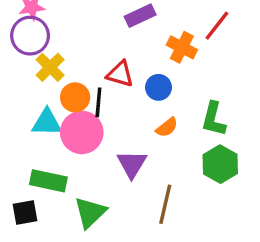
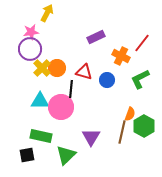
orange circle: (75, 97) -> (57, 68), moved
green L-shape: (214, 119) -> (140, 79), moved, turned 50
orange semicircle: (167, 127) -> (130, 114), moved, turned -32
purple triangle: (132, 164) -> (91, 137), moved
brown line: (165, 204) -> (122, 132), moved

